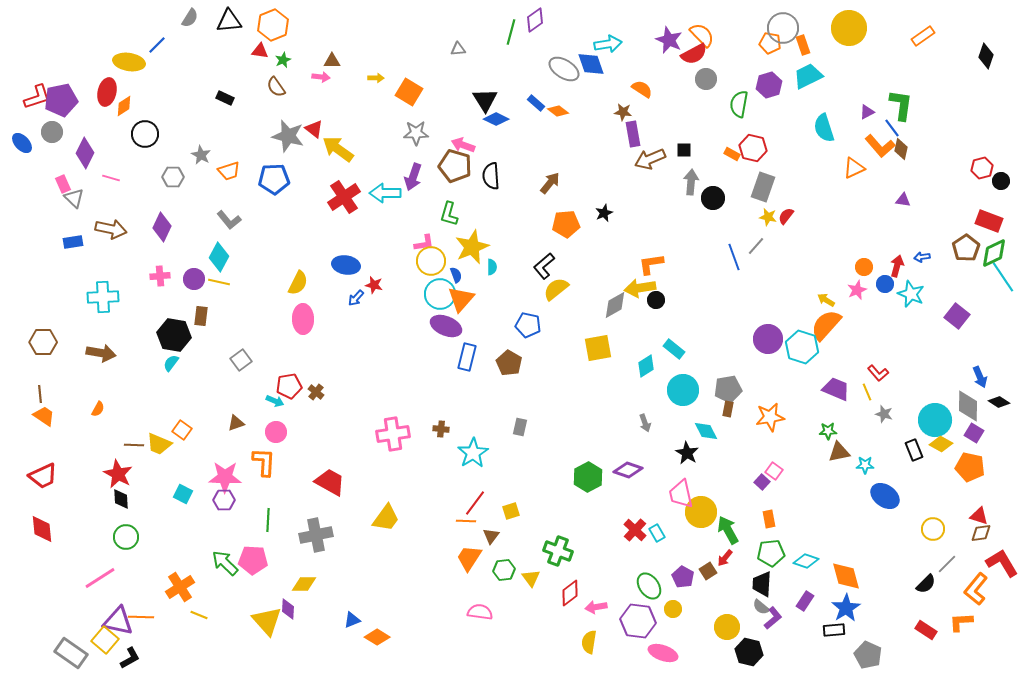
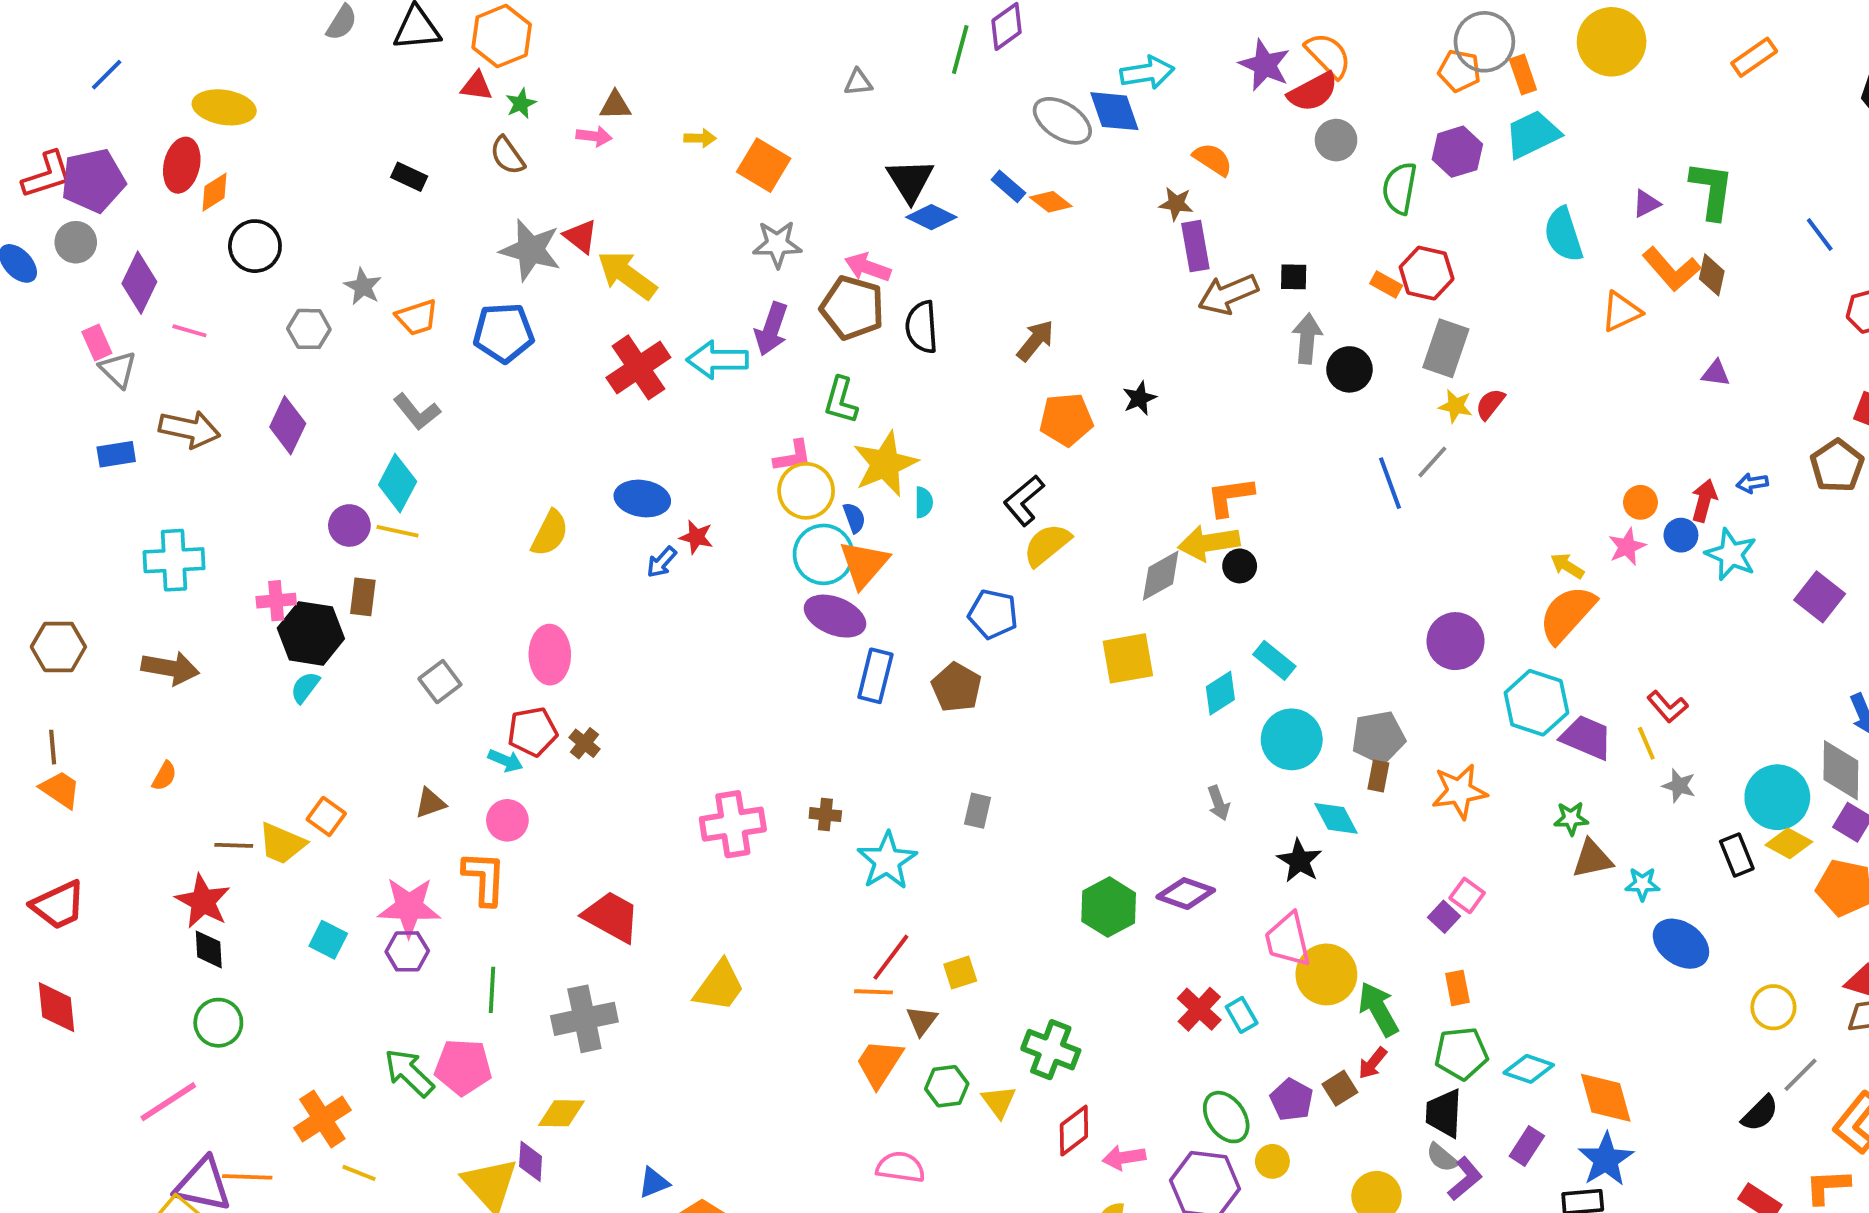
blue line: (157, 45) -> (107, 75), moved
blue line: (892, 128) -> (1820, 235), moved
pink cross: (160, 276) -> (276, 601), moved
pink ellipse: (303, 319) -> (550, 655), moved
cyan hexagon: (802, 347) -> (1536, 703), moved

